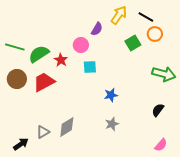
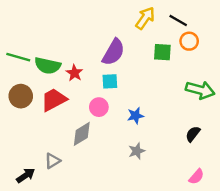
purple semicircle: (97, 29) -> (113, 52), moved, size x1.6
green square: (133, 43) -> (162, 52), turned 35
pink circle: (81, 45) -> (99, 107), moved
green semicircle: (39, 54) -> (48, 66), turned -135
gray diamond: (67, 127) -> (82, 134), moved

